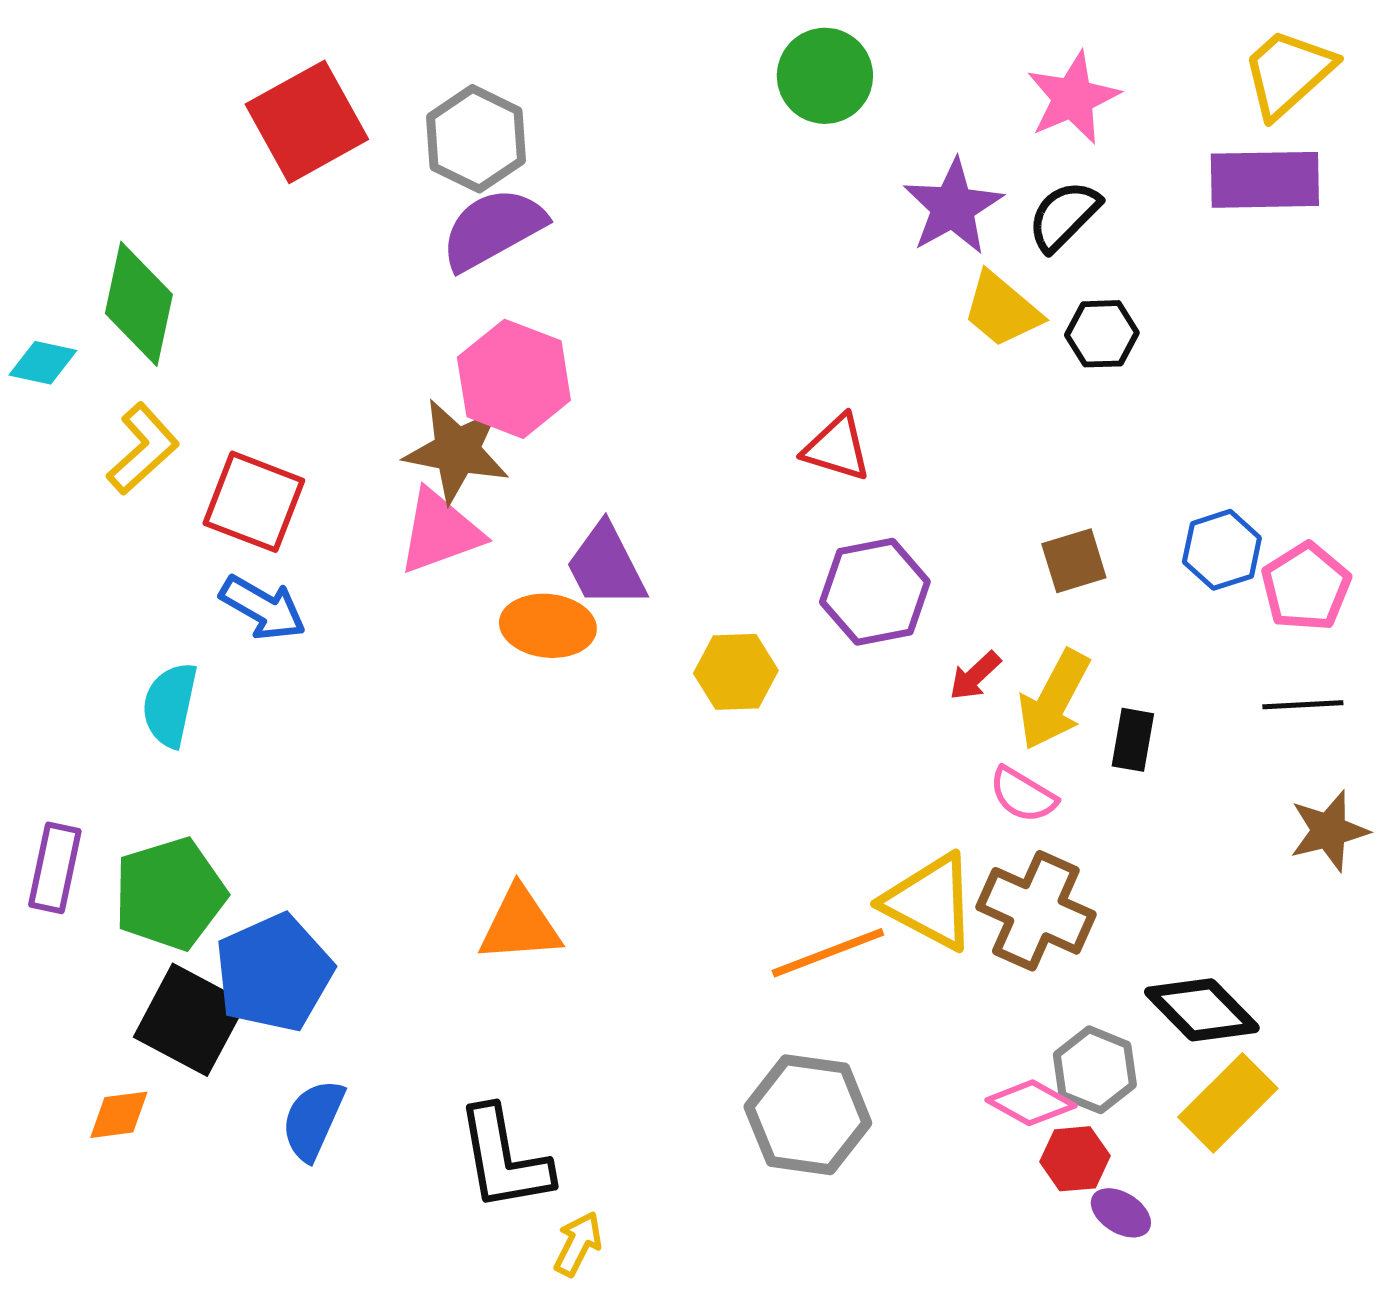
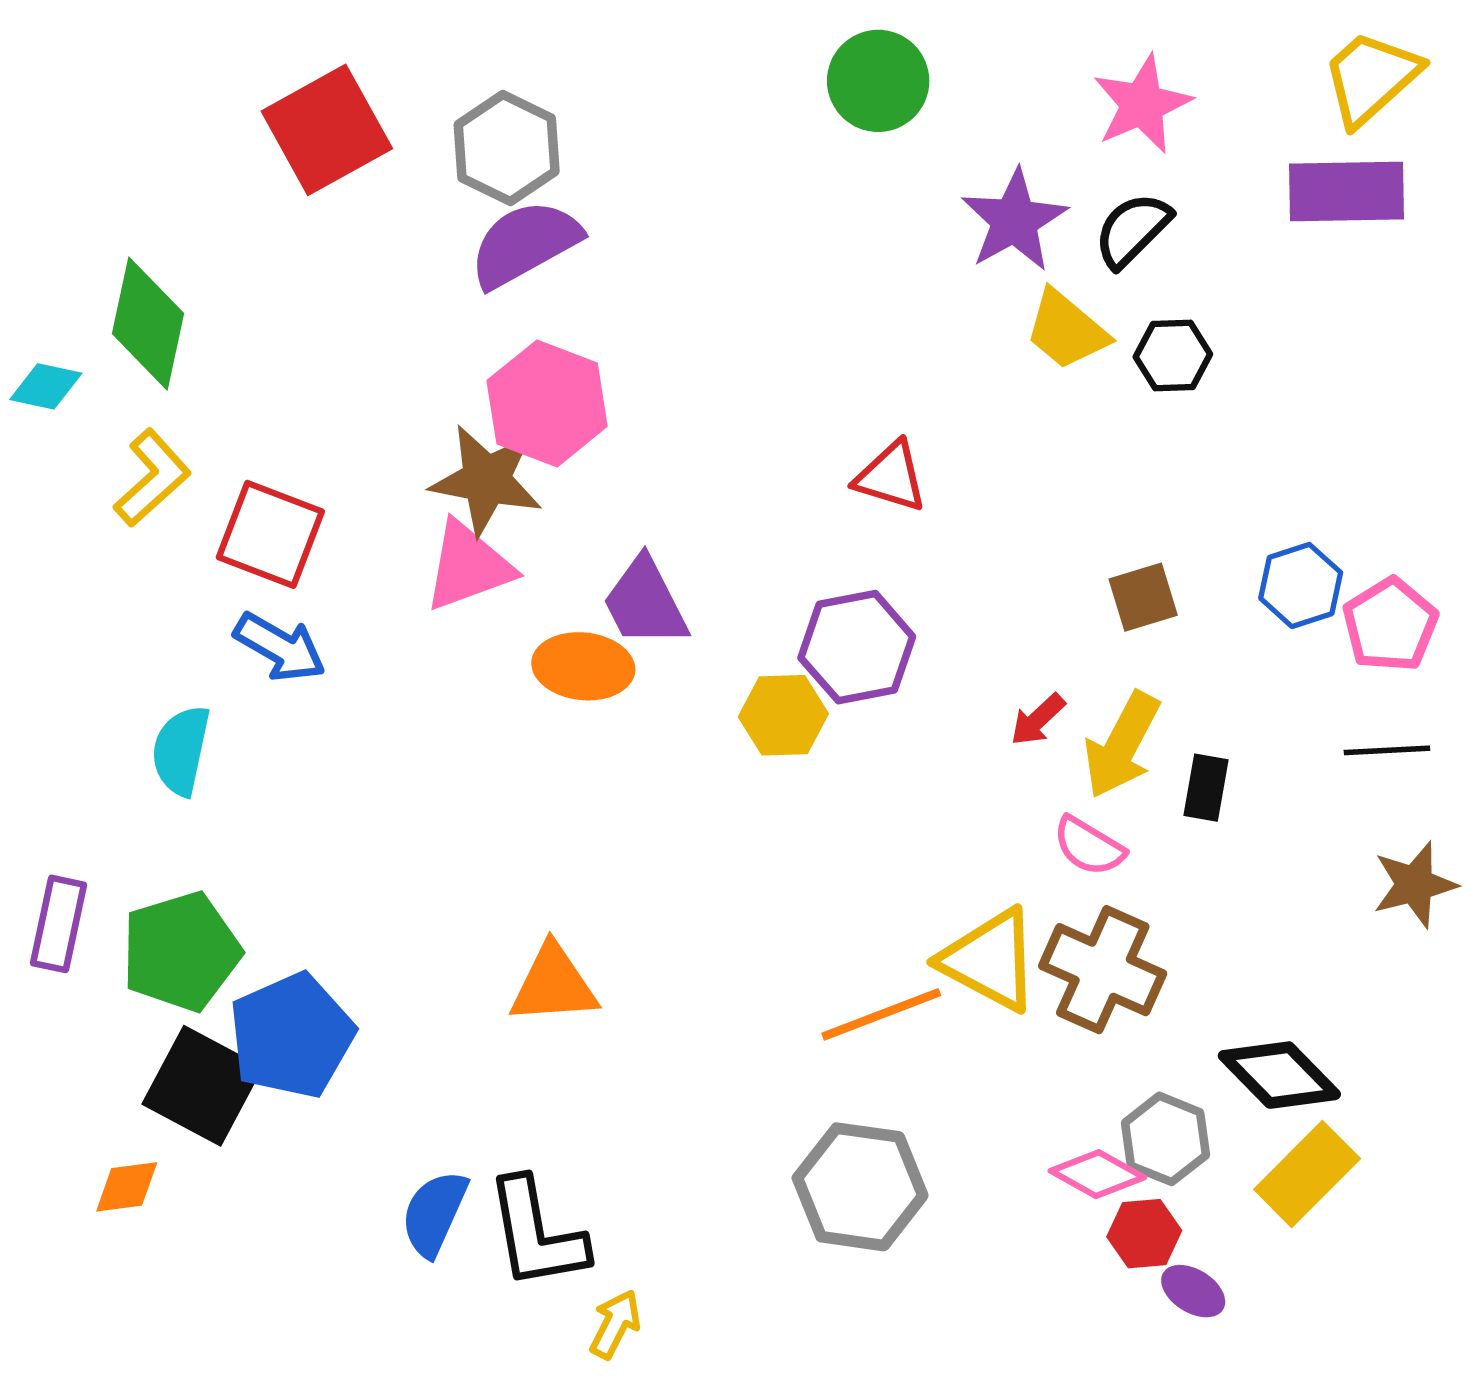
purple hexagon: (875, 592) -> (857, 647), moved
blue semicircle: (313, 1120) -> (434, 1213), moved

